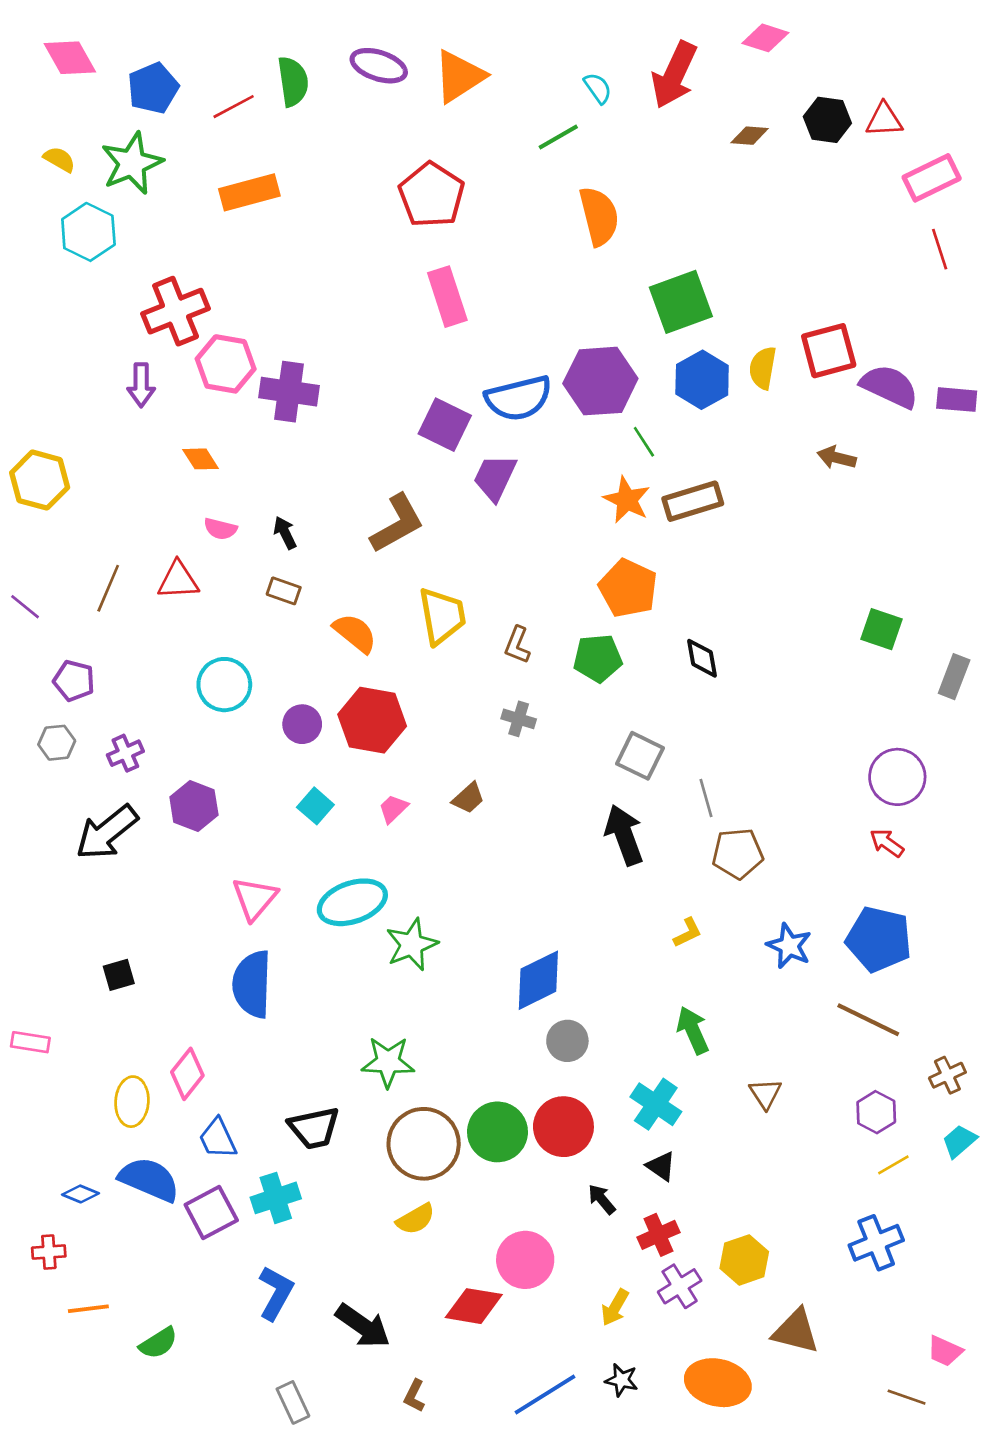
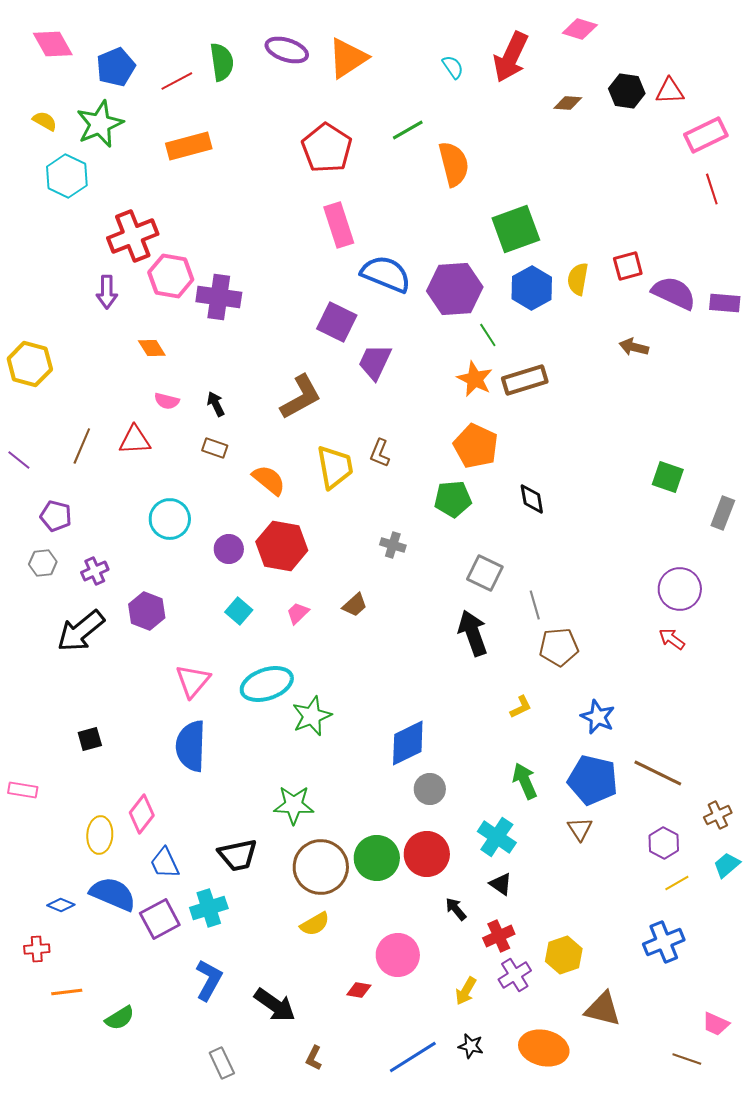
green line: (558, 137) -> (408, 130), moved
red square: (829, 351) -> (628, 266), size x0.7
blue semicircle: (519, 398) -> (386, 274), moved, turned -144
brown L-shape: (517, 645) -> (380, 453), moved
blue pentagon: (879, 939) -> (593, 780), moved
red diamond: (474, 1306) -> (359, 990), size x0.6

